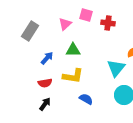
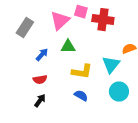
red cross: (108, 23) -> (103, 20), size x1.5
pink triangle: (65, 24) -> (60, 21), size x1.5
yellow L-shape: (73, 76) -> (82, 72), moved

